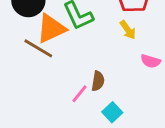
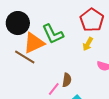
yellow arrow: (128, 30) -> (88, 44), turned 64

